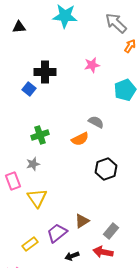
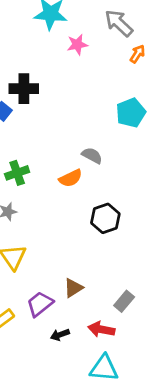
pink star: (92, 65) -> (77, 45), moved
gray rectangle: (111, 231) -> (124, 301), moved

